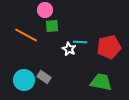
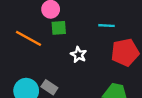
cyan line: (80, 42) -> (106, 26), moved

